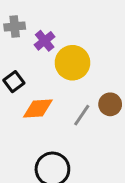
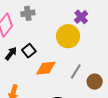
purple cross: (45, 41) -> (81, 17), moved
brown circle: (110, 104) -> (95, 82), moved

